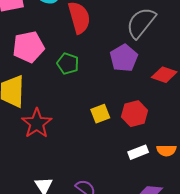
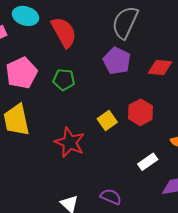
red star: (37, 123) -> (70, 142), moved
white rectangle: (138, 152) -> (148, 162), moved

